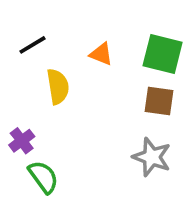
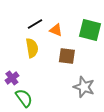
black line: (33, 45) -> (35, 24), moved
brown square: (159, 101) -> (67, 56), moved

